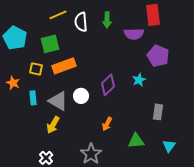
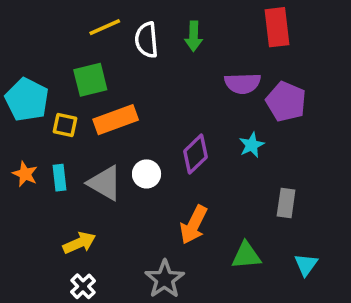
purple semicircle: (134, 34) -> (243, 83), moved
cyan pentagon: (15, 38) -> (27, 100), moved
orange star: (13, 83) -> (25, 174), moved
orange arrow: (107, 124) -> (194, 225), size x1.5
yellow arrow: (53, 125) -> (79, 243), moved, turned -144

